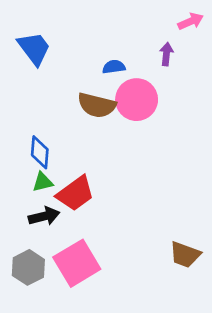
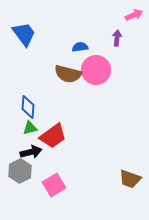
pink square: (77, 263) -> (54, 185), size x0.7
gray hexagon: (28, 267) -> (20, 171), moved

